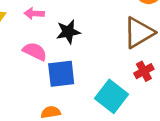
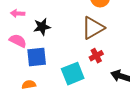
cyan square: (111, 96) -> (73, 74), turned 30

